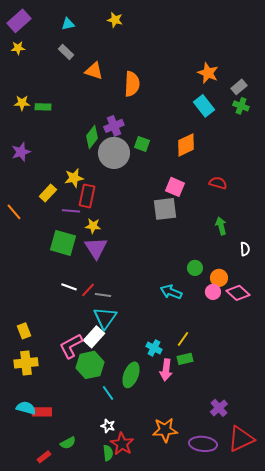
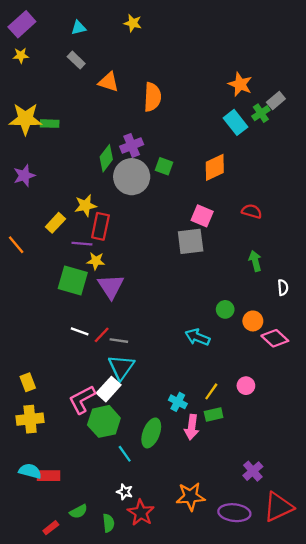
yellow star: (22, 103) -> (25, 119), size x1.8
green cross: (241, 106) -> (261, 113), moved, turned 35
yellow star: (93, 226) -> (96, 261), moved
pink circle: (213, 292) -> (246, 386), moved
green semicircle: (108, 453) -> (109, 523), moved

